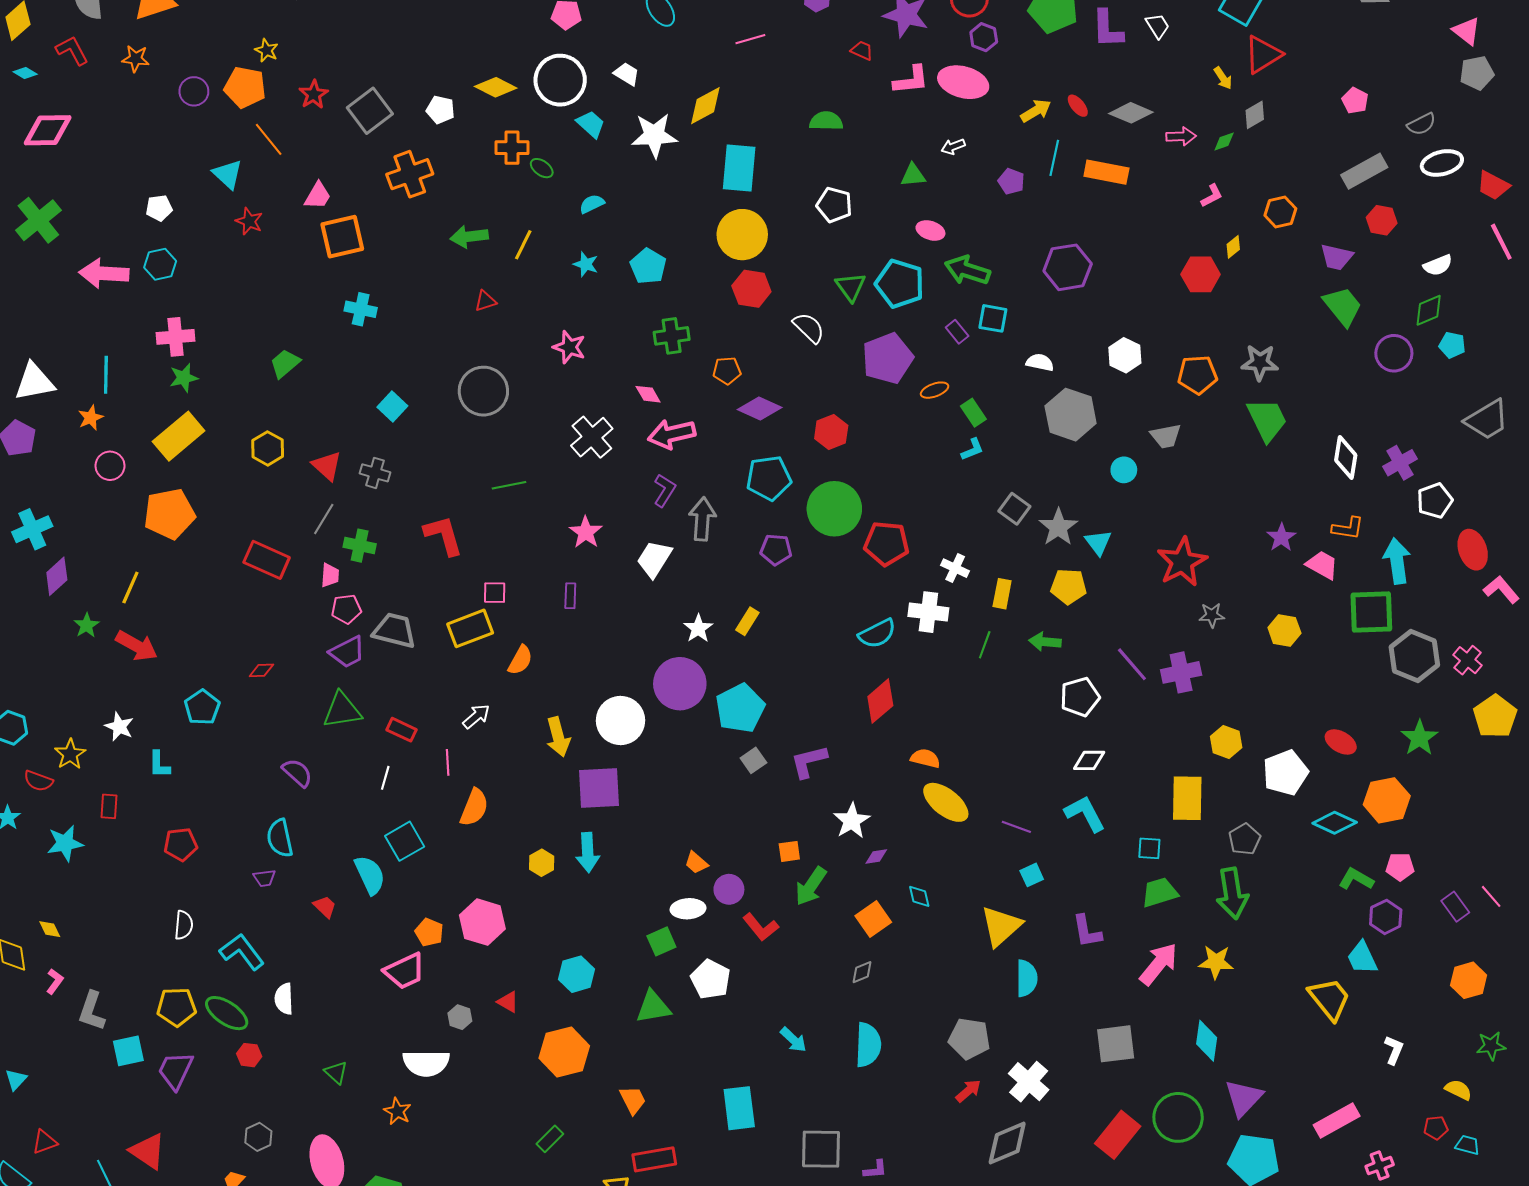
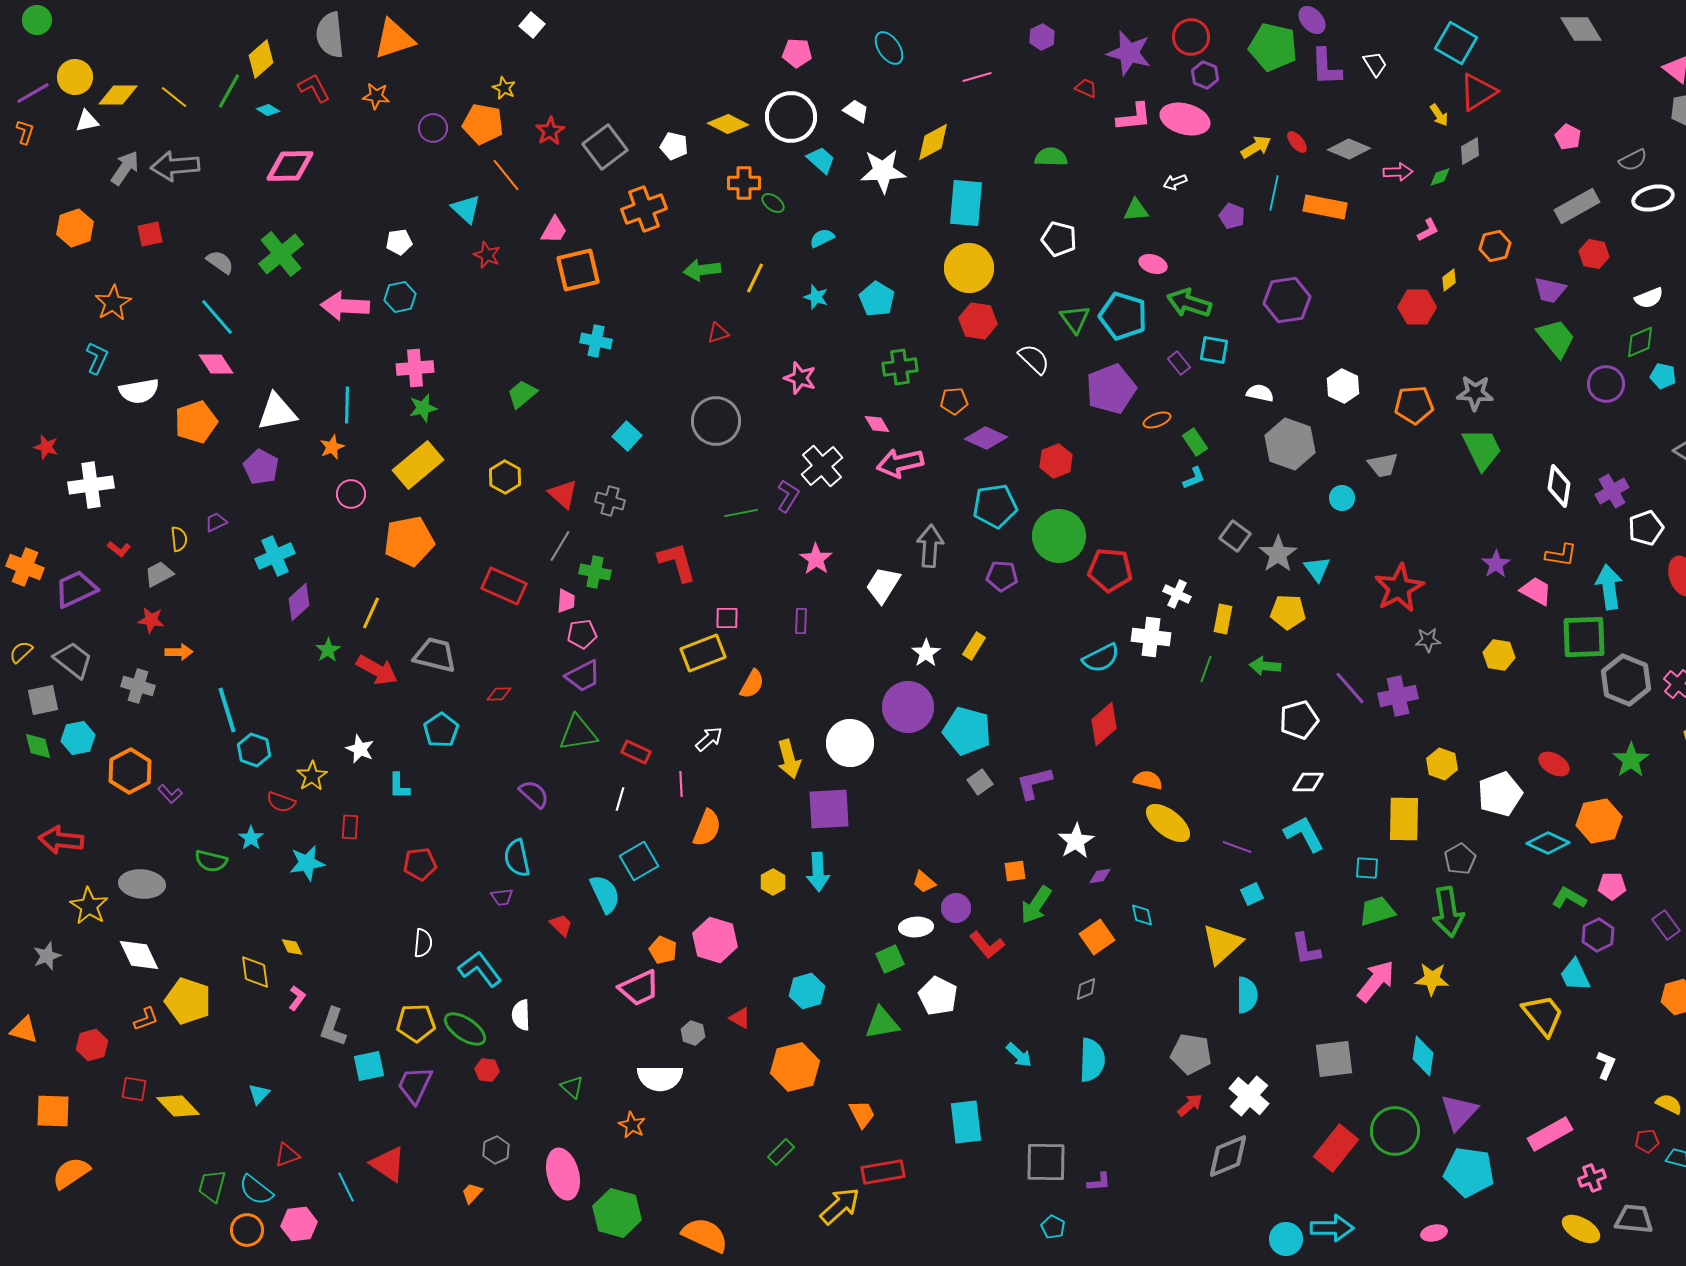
purple L-shape: (664, 490) -> (788, 496), moved
gray trapezoid: (394, 630) -> (435, 655), moved
cyan pentagon: (740, 708) -> (967, 731), turned -30

